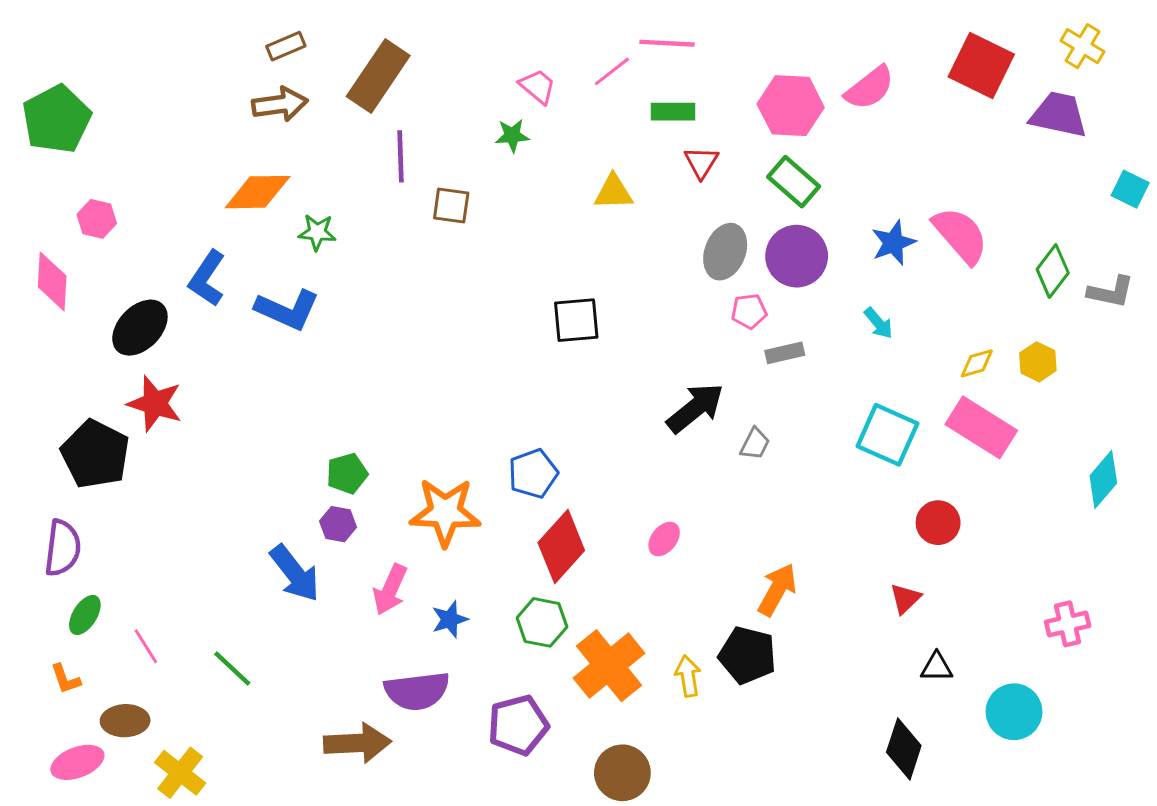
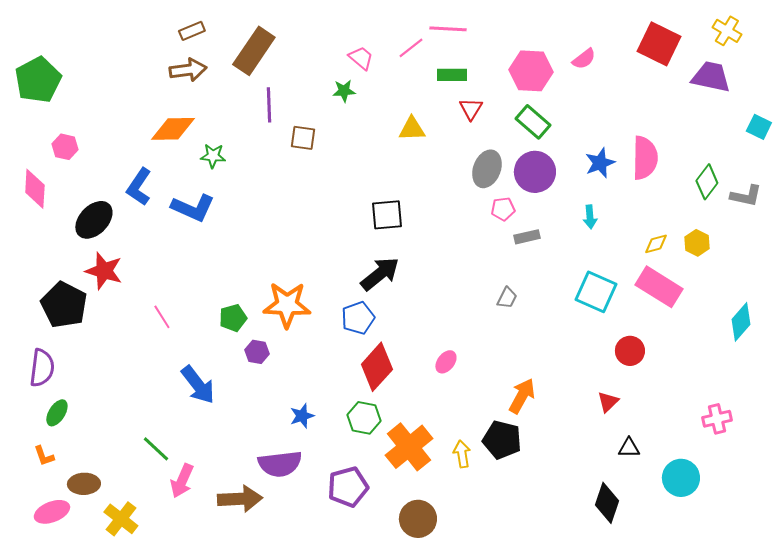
pink semicircle: (870, 88) -> (584, 59), size x0.7
pink semicircle: (960, 235) -> (645, 158), turned 42
cyan arrow: (879, 323) -> (590, 217), turned 35
black arrow: (695, 408) -> (380, 274), moved
orange star: (445, 512) -> (287, 305), moved
purple hexagon: (338, 524) -> (257, 352), moved
pink arrow: (390, 590) -> (182, 481), moved
pink line: (146, 646) -> (162, 317), moved

